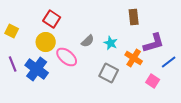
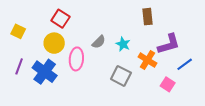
pink ellipse: (67, 57) -> (76, 59), turned 55
purple line: (13, 64) -> (19, 66), turned 42

